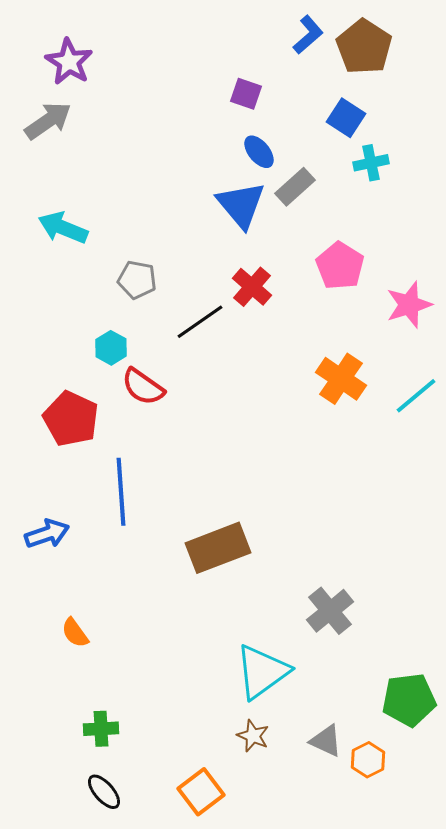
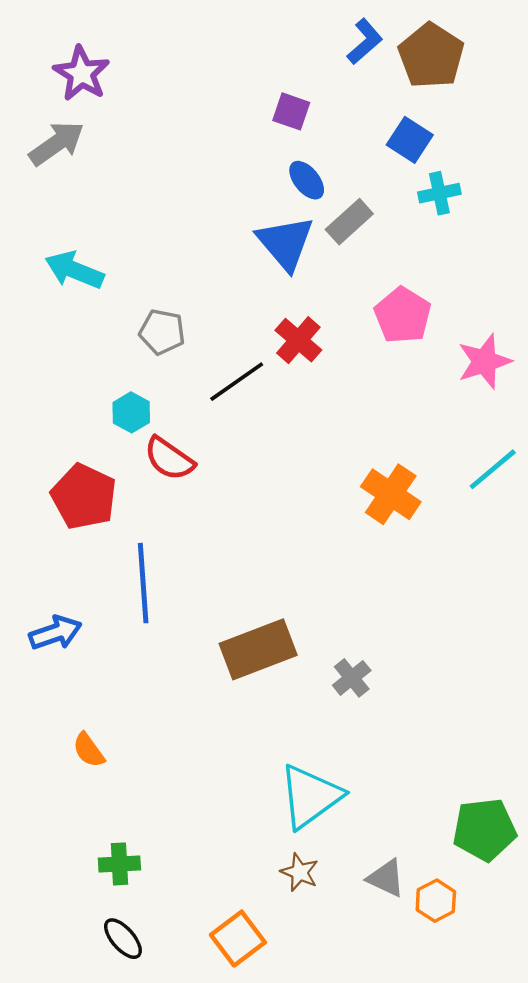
orange cross: (341, 379) -> (391, 494), moved
gray cross: (330, 611) -> (352, 678), moved, size x0.7

